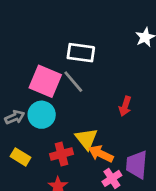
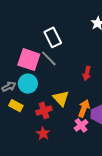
white rectangle: (81, 53) -> (53, 37), turned 60
orange arrow: (101, 154) -> (84, 108), moved, turned 90
yellow rectangle: (21, 157) -> (16, 106), moved

